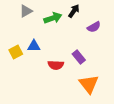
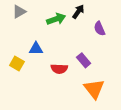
gray triangle: (26, 11) -> (19, 12), moved
purple semicircle: (94, 27) -> (99, 29), turned 96
yellow square: (16, 52) -> (17, 63), moved, turned -32

